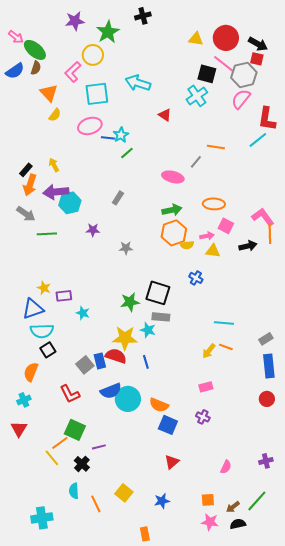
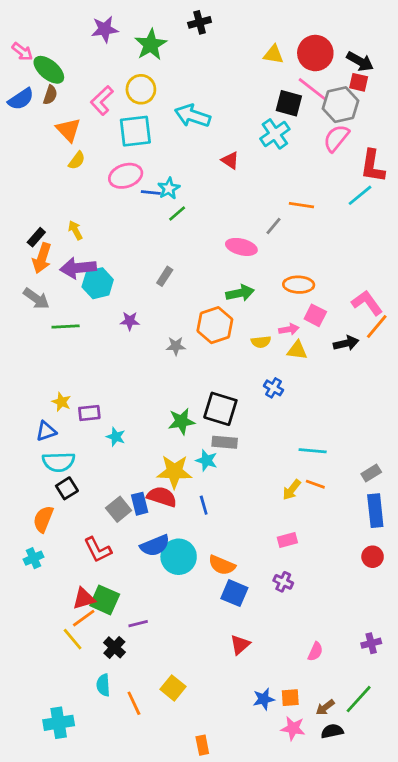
yellow circle: (93, 55) -> (141, 89), moved
orange hexagon: (174, 233) -> (215, 325), moved
orange line: (270, 234) -> (377, 326), turned 42
blue triangle: (33, 309) -> (46, 431), size x0.7
red triangle: (19, 429) -> (84, 599), moved, turned 42
blue star: (162, 501) -> (264, 699), moved

